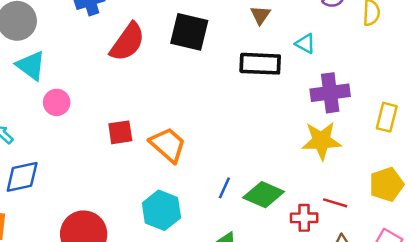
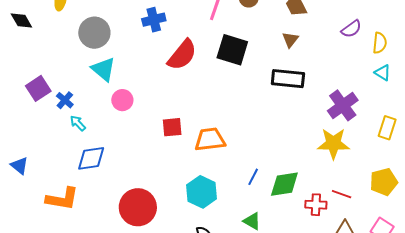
cyan triangle: (305, 44) -> (383, 73), moved
purple cross: (330, 93) -> (343, 105), turned -32
orange trapezoid: (168, 145) -> (210, 139), turned -52
green diamond: (264, 195) -> (284, 184), turned -36

